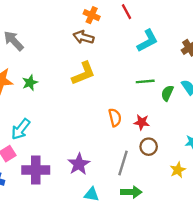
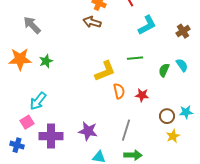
yellow L-shape: (83, 73) -> (105, 71), moved
green line: (145, 81) -> (135, 58), moved
brown circle: (149, 147) -> (167, 116), moved
purple star: (79, 164) -> (88, 131), turned -30

